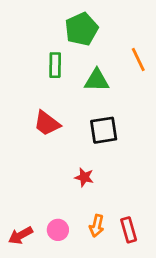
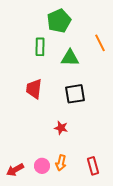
red trapezoid: (47, 123) -> (34, 89), turned 60
orange arrow: (97, 226) -> (61, 163), moved

